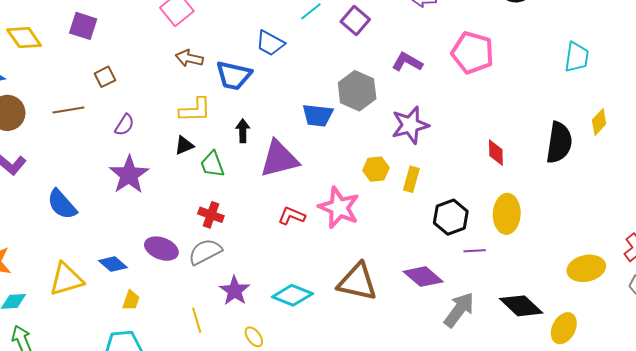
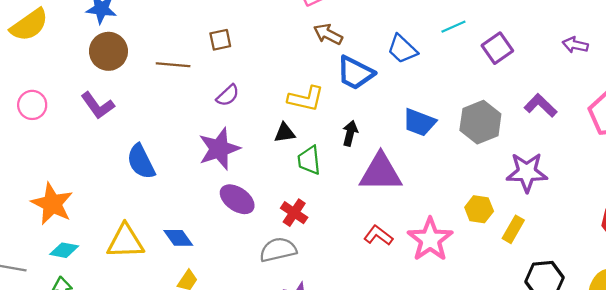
brown arrow: (189, 58) -> (328, 34), moved
blue trapezoid: (318, 115) -> (419, 122), moved
purple ellipse: (161, 249) -> (237, 199), moved

